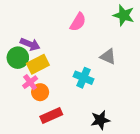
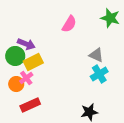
cyan cross: (84, 78) -> (99, 74), moved, turned 36
orange circle: (40, 92) -> (16, 84), moved
red rectangle: (51, 116) -> (30, 105), moved

